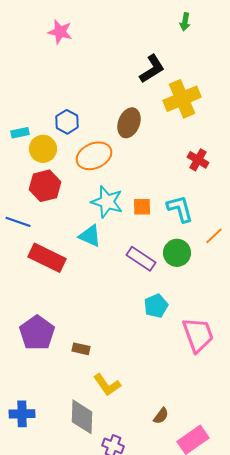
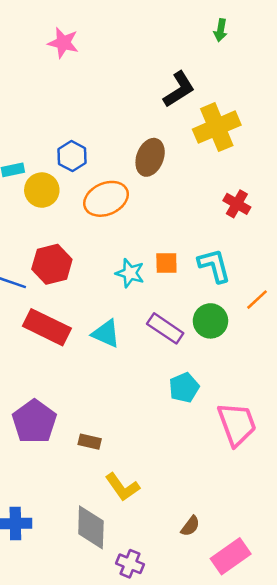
red hexagon: (45, 186) -> (52, 264), moved
cyan star: (107, 202) -> (130, 273), moved, size x0.7
cyan triangle: (90, 236) -> (106, 334), moved

